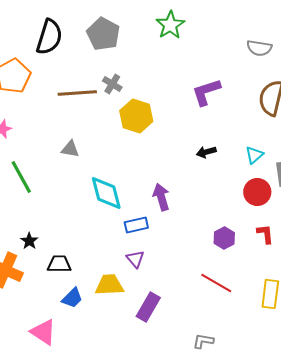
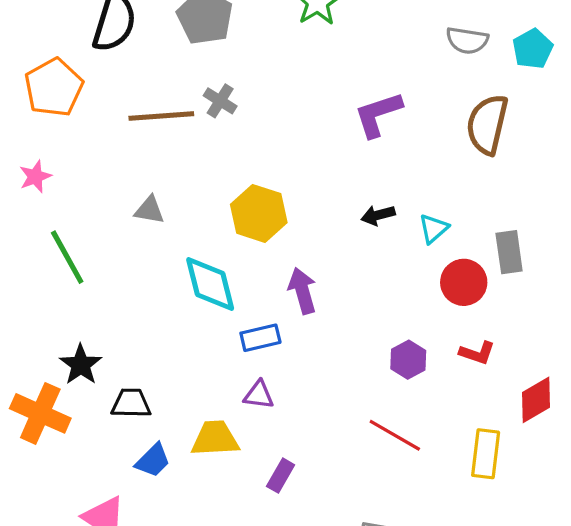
yellow hexagon: (136, 116) -> (259, 213), moved
cyan triangle: (254, 155) -> (433, 229), moved
red L-shape: (265, 234) -> (477, 353), turned 115
black star: (29, 241) -> (81, 365), size x1.4
purple triangle: (135, 259) -> (259, 395), turned -42
purple rectangle: (148, 307) -> (281, 476), size x0.7

